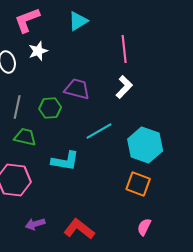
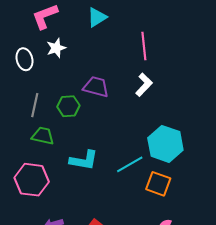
cyan line: (99, 131) -> (130, 164), moved

